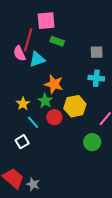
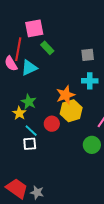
green rectangle: (57, 41) -> (47, 48), turned 32
orange star: (54, 84) -> (65, 95), moved, turned -30
green star: (45, 101) -> (29, 102), moved
white square: (22, 142) -> (30, 144), moved, turned 32

